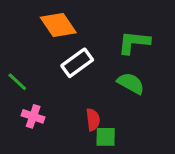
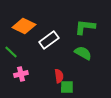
orange diamond: (58, 25) -> (24, 26), moved, turned -30
pink cross: (33, 116) -> (21, 74), turned -32

